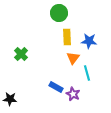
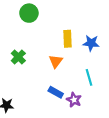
green circle: (59, 13) -> (29, 13), moved
orange triangle: (73, 58) -> (56, 61), moved

